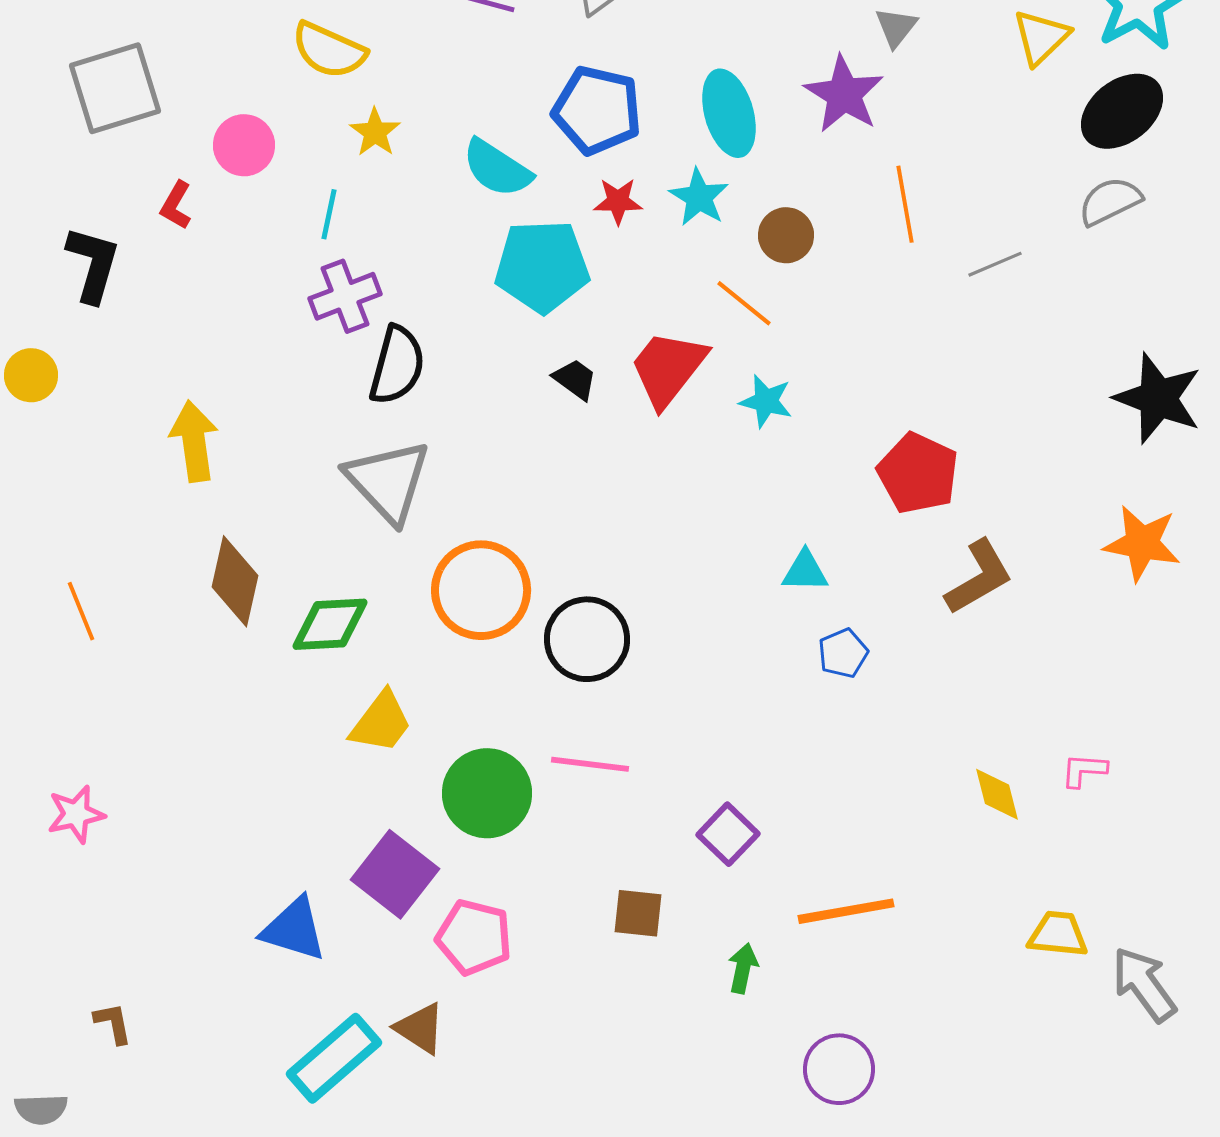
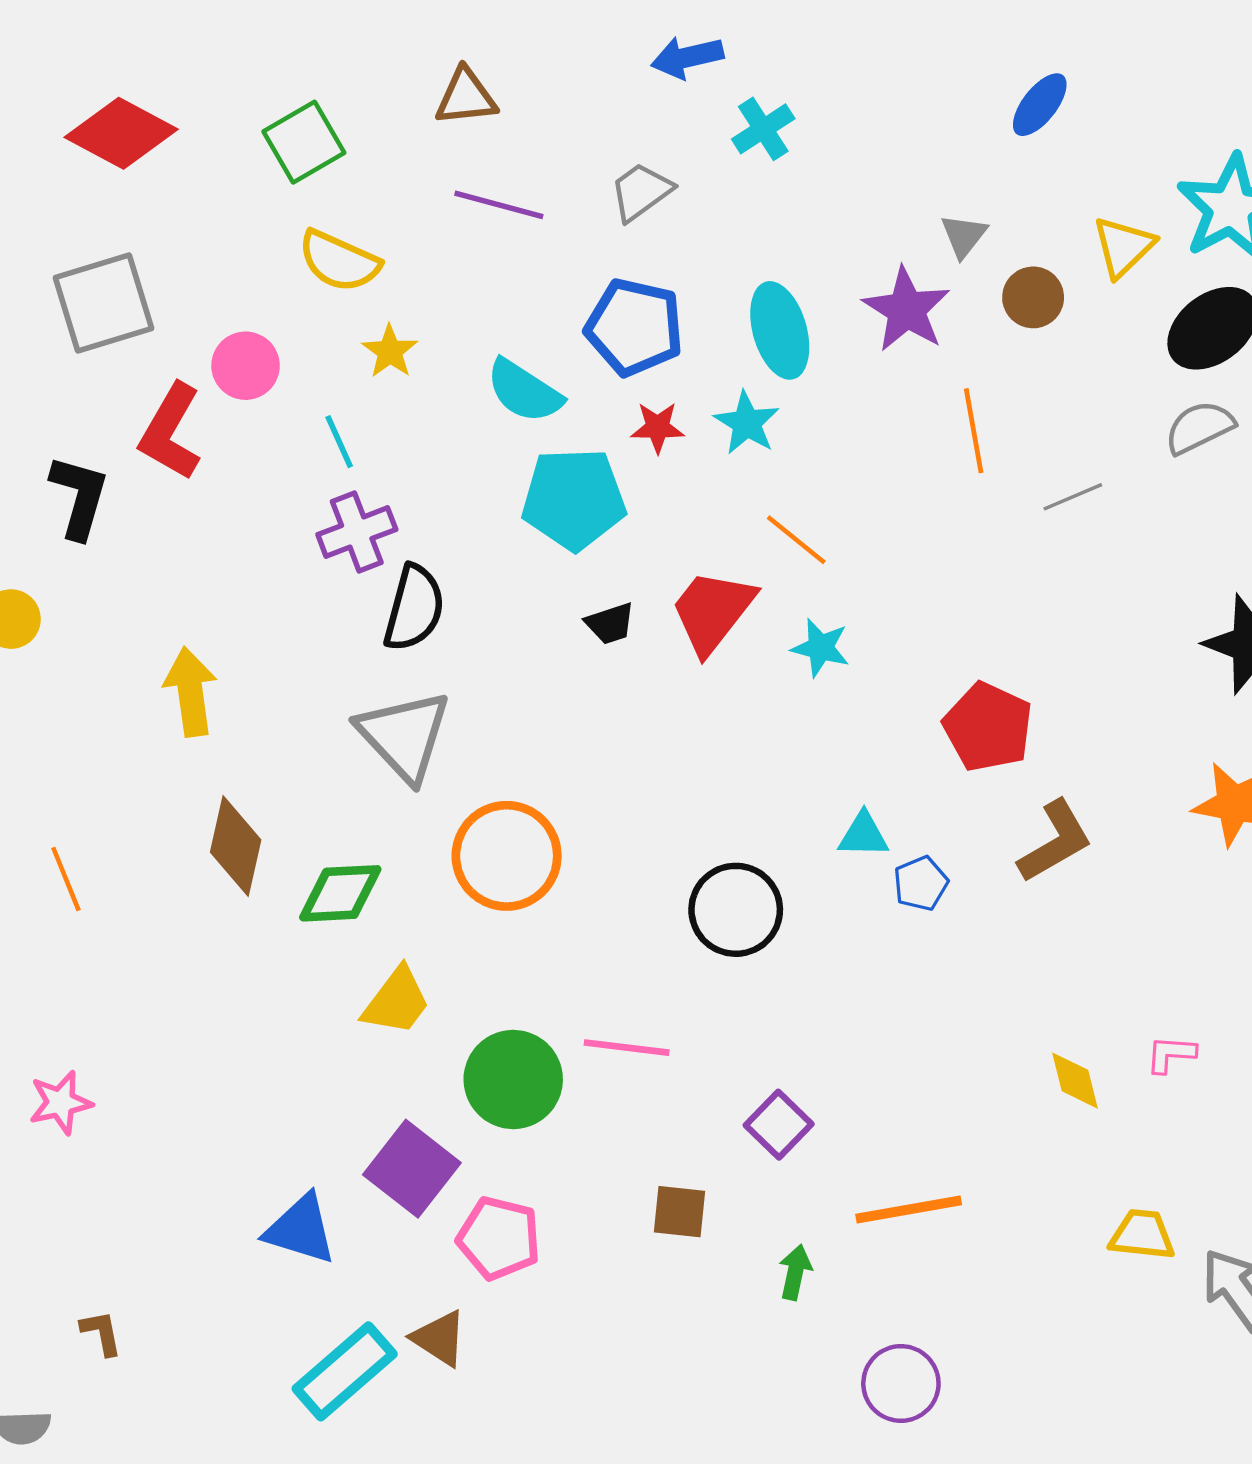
red L-shape: (176, 205) -> (171, 432), size x1.8
cyan line: (329, 214) -> (339, 442), turned -36
brown circle: (786, 235) -> (1033, 297), moved
black trapezoid: (575, 379) -> (610, 623), turned 126
black circle: (587, 639) -> (736, 910), moved
blue pentagon: (843, 653) -> (921, 883), moved

